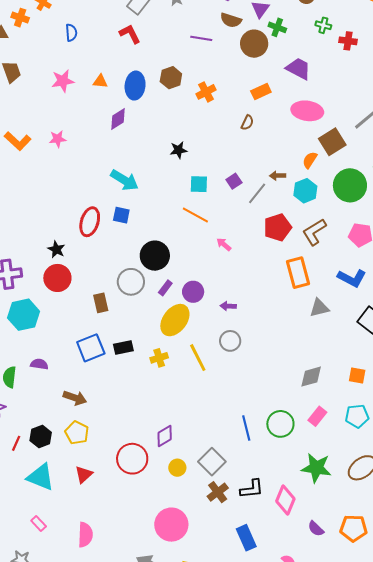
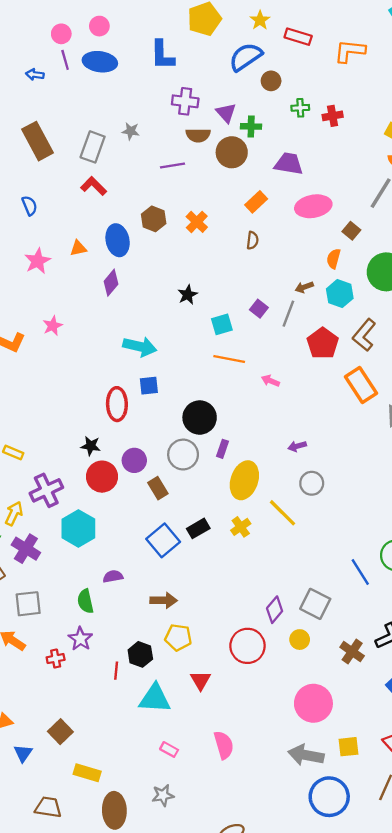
brown square: (332, 142) -> (351, 231), size x0.6
purple circle: (193, 292) -> (134, 460), moved
gray square: (212, 462) -> (315, 604), moved

